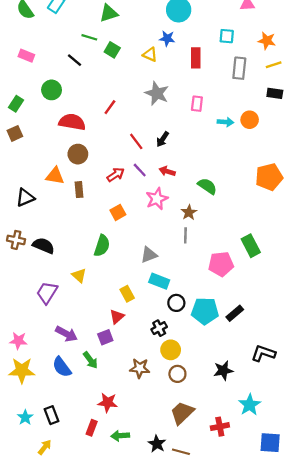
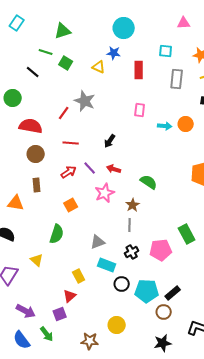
gray star: (157, 93) -> (85, 101), moved
red line: (136, 141) -> (71, 143), moved, turned -49
orange triangle: (55, 176) -> (16, 203), moved
black cross: (159, 328) -> (132, 252), moved
brown circle: (177, 374) -> (164, 312), moved

